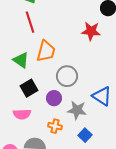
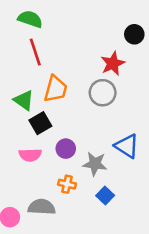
red star: (91, 31) -> (113, 63), turned -30
gray circle: (67, 76) -> (103, 93), moved
black square: (29, 88) -> (40, 123), moved
pink semicircle: (22, 114) -> (30, 155), moved

